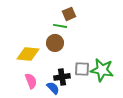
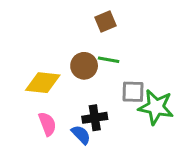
green line: (60, 26) -> (109, 60), moved
gray square: (82, 69) -> (133, 92), moved

